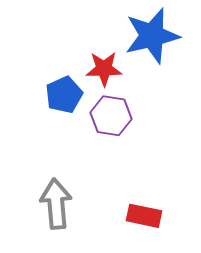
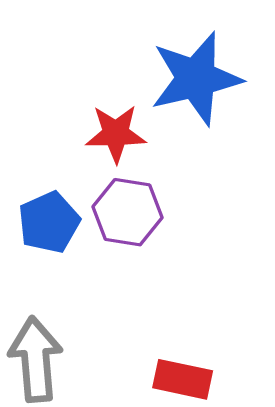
blue pentagon: (64, 95) -> (49, 222), moved

